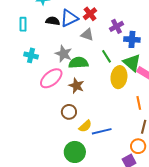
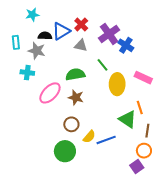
purple cross: (117, 26) -> (109, 34), size x1.5
blue cross: (132, 39) -> (126, 45), turned 35
gray star: (64, 54) -> (37, 51), moved
green triangle: (132, 63) -> (128, 119), moved
green circle: (75, 152) -> (65, 151), moved

